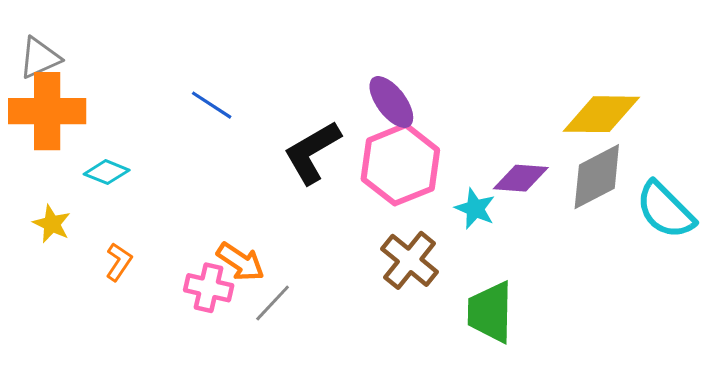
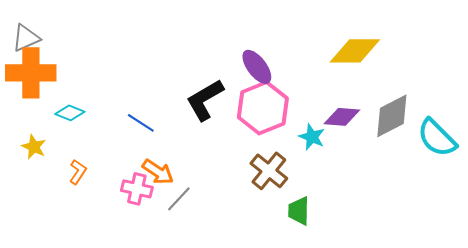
blue line: (212, 105) -> (141, 123), moved
yellow diamond: (601, 114) -> (355, 51), moved
green trapezoid: (490, 312) -> (299, 211), moved, size x0.7

